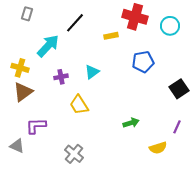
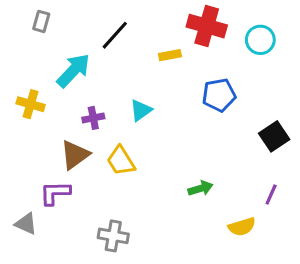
brown triangle: (23, 92) -> (75, 155), moved
gray cross: (74, 154) -> (113, 236), turned -30

